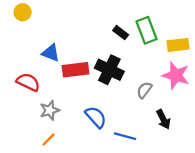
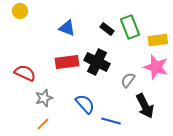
blue triangle: (51, 53) -> (67, 28), moved
black arrow: (163, 119) -> (145, 106), size x1.4

